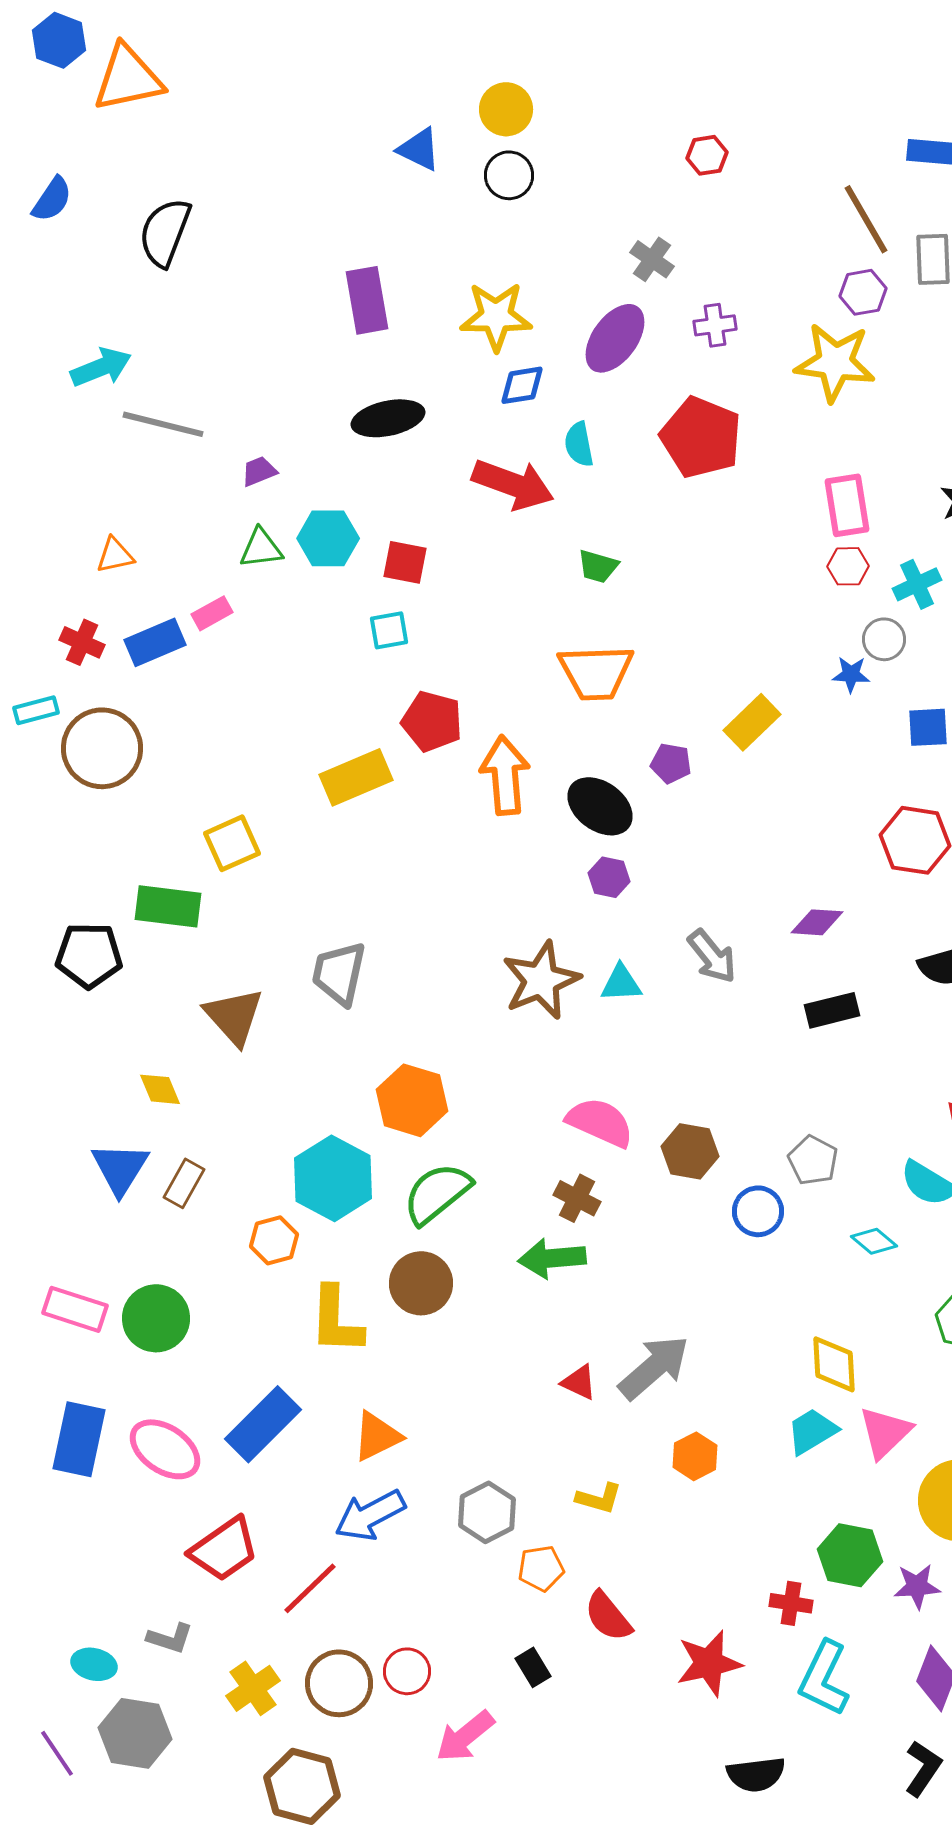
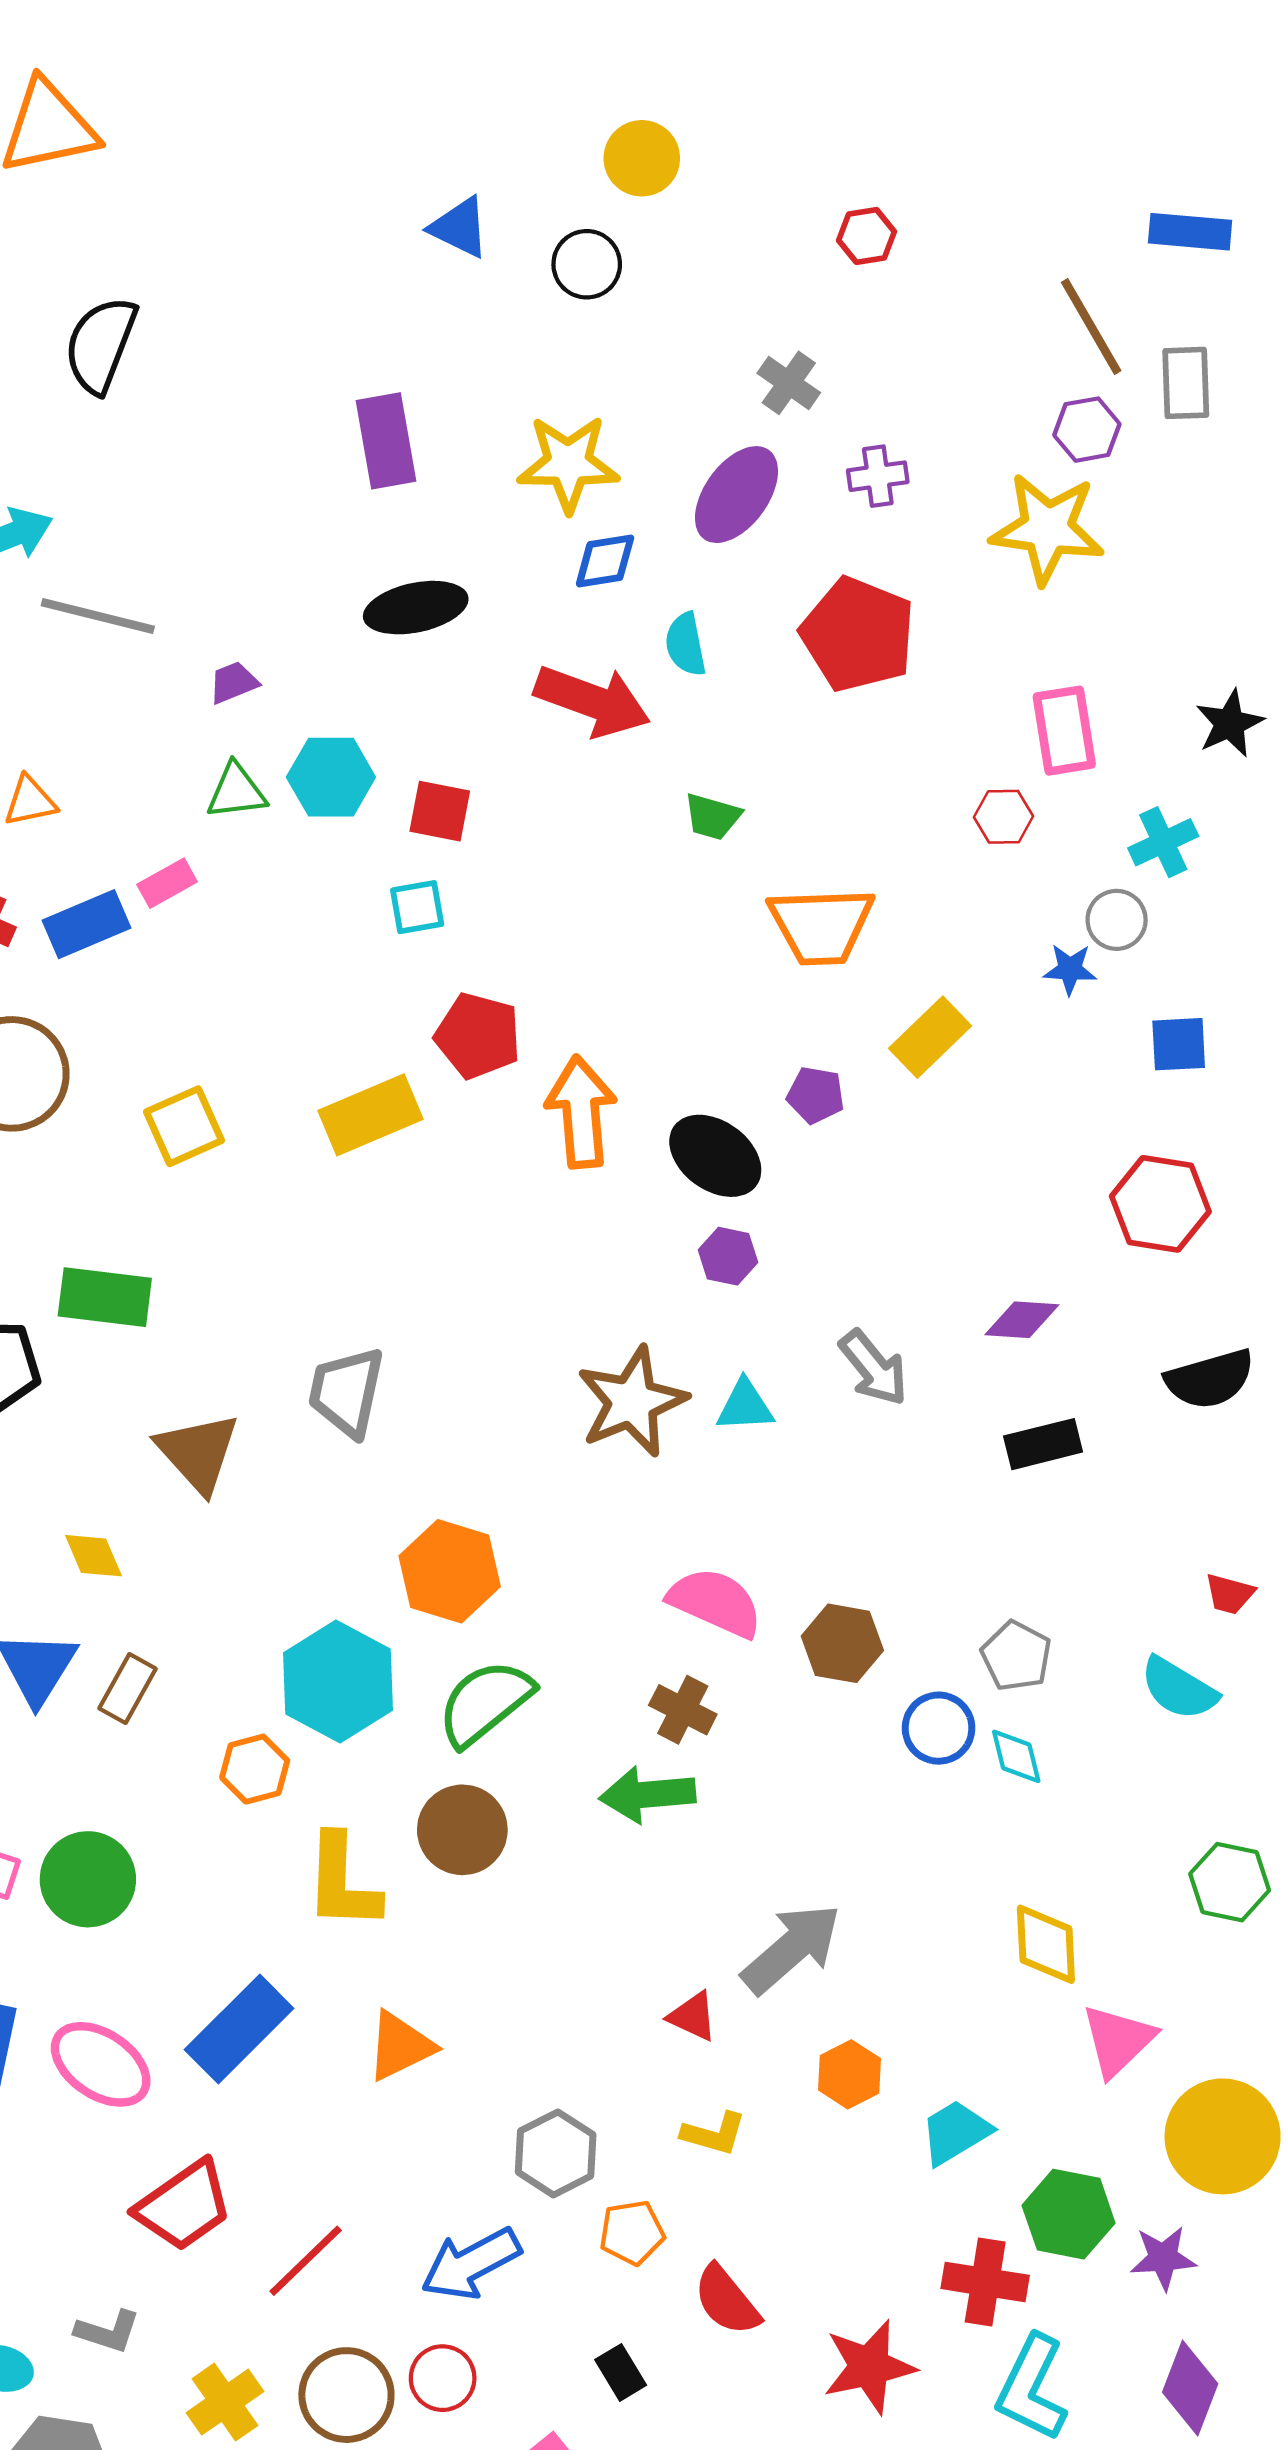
yellow circle: (506, 109) -> (642, 158), moved
red hexagon: (848, 566) -> (1004, 817), moved
orange trapezoid: (596, 672) -> (821, 926), moved
yellow square: (232, 843) -> (184, 1126), moved
cyan diamond: (874, 1241) -> (1016, 1756), moved, turned 36
red triangle: (579, 1382) -> (693, 2016), moved
cyan trapezoid: (812, 1431) -> (955, 2132), moved
blue arrow: (370, 1515) -> (471, 2264), moved
red cross: (791, 1603) -> (985, 2282), size x1.4

